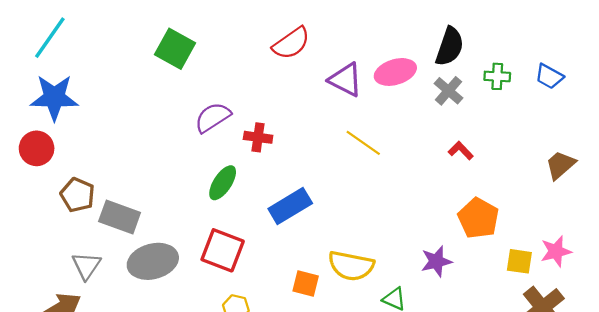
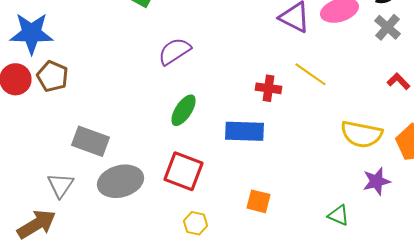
red cross: (258, 137) -> (268, 88), moved
brown pentagon: (78, 195) -> (52, 76), moved
blue rectangle: (290, 206) -> (244, 131), turned 33
yellow semicircle: (351, 266) -> (362, 134), moved

